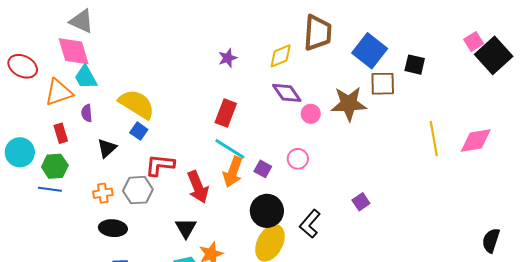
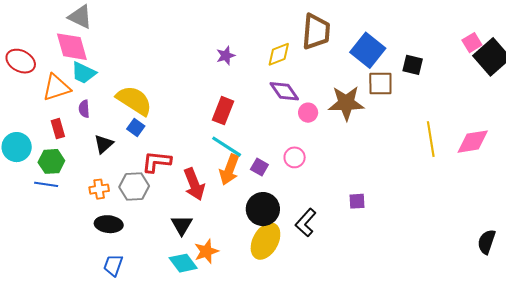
cyan trapezoid: (86, 77) -> (84, 73), turned -36
purple square: (361, 202) -> (357, 201), turned 30

